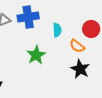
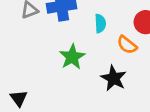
black star: (80, 69) -> (114, 78), moved

